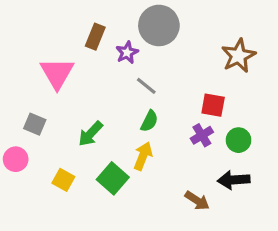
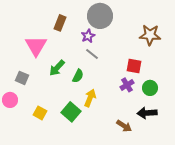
purple star: (127, 53) -> (88, 36), moved
brown star: (238, 56) -> (150, 35), turned 30
green semicircle: (149, 121) -> (78, 76), moved
green arrow: (90, 134) -> (57, 68), moved

